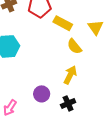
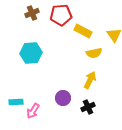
yellow semicircle: (74, 46) -> (94, 53), turned -63

